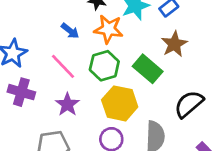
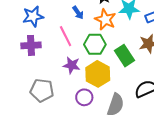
purple cross: (21, 92) -> (31, 45), turned -36
purple star: (67, 104) -> (72, 65), moved, turned 30

